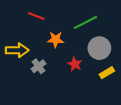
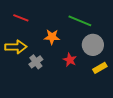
red line: (36, 16) -> (21, 18), moved
green line: (85, 22) -> (80, 21), turned 50

